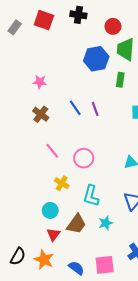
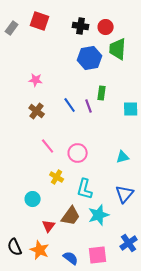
black cross: (78, 15) -> (81, 26), moved
green rectangle: (120, 80) -> (102, 93), moved
cyan circle: (50, 210) -> (33, 199), moved
cyan star: (106, 223) -> (99, 215), size x1.5
black semicircle: (18, 256) -> (15, 247), turned 126

